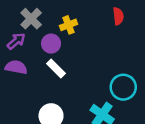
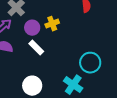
yellow cross: (68, 25) -> (52, 24), moved

